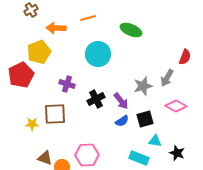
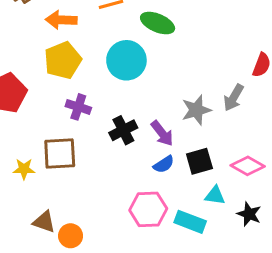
green ellipse: (131, 30) -> (158, 23), moved
yellow pentagon: (39, 52) -> (63, 60), moved
pink diamond: (176, 106) -> (248, 166), moved
pink hexagon: (87, 155) -> (148, 209), moved

